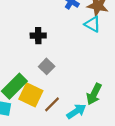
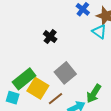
black cross: (38, 36) -> (50, 37), turned 32
gray square: (47, 66) -> (65, 73), moved, size x1.5

